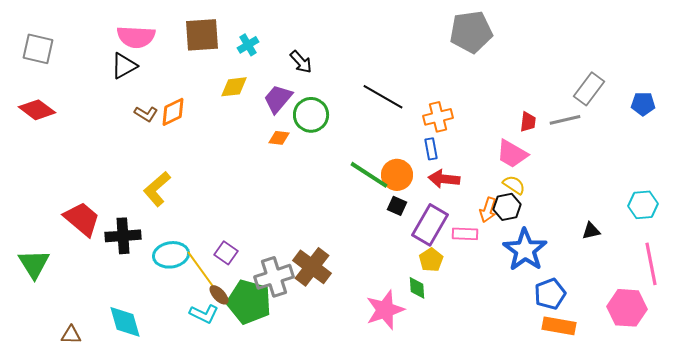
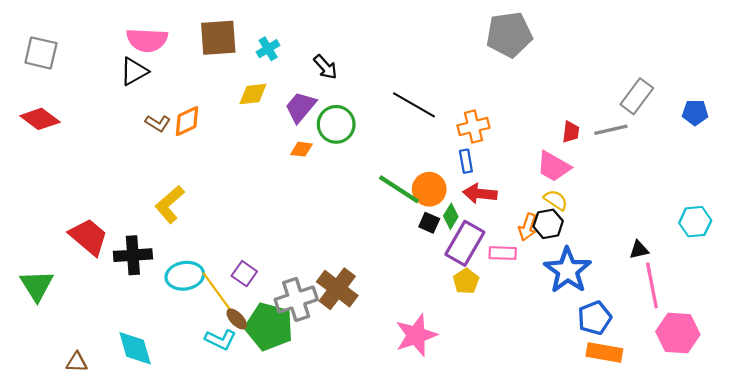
pink line: (651, 264) -> (652, 285), moved
green diamond: (417, 288) -> (451, 216), moved, turned 35

